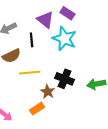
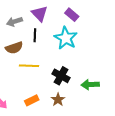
purple triangle: (45, 20) -> (40, 14), moved
brown star: (48, 92) -> (58, 100), moved

